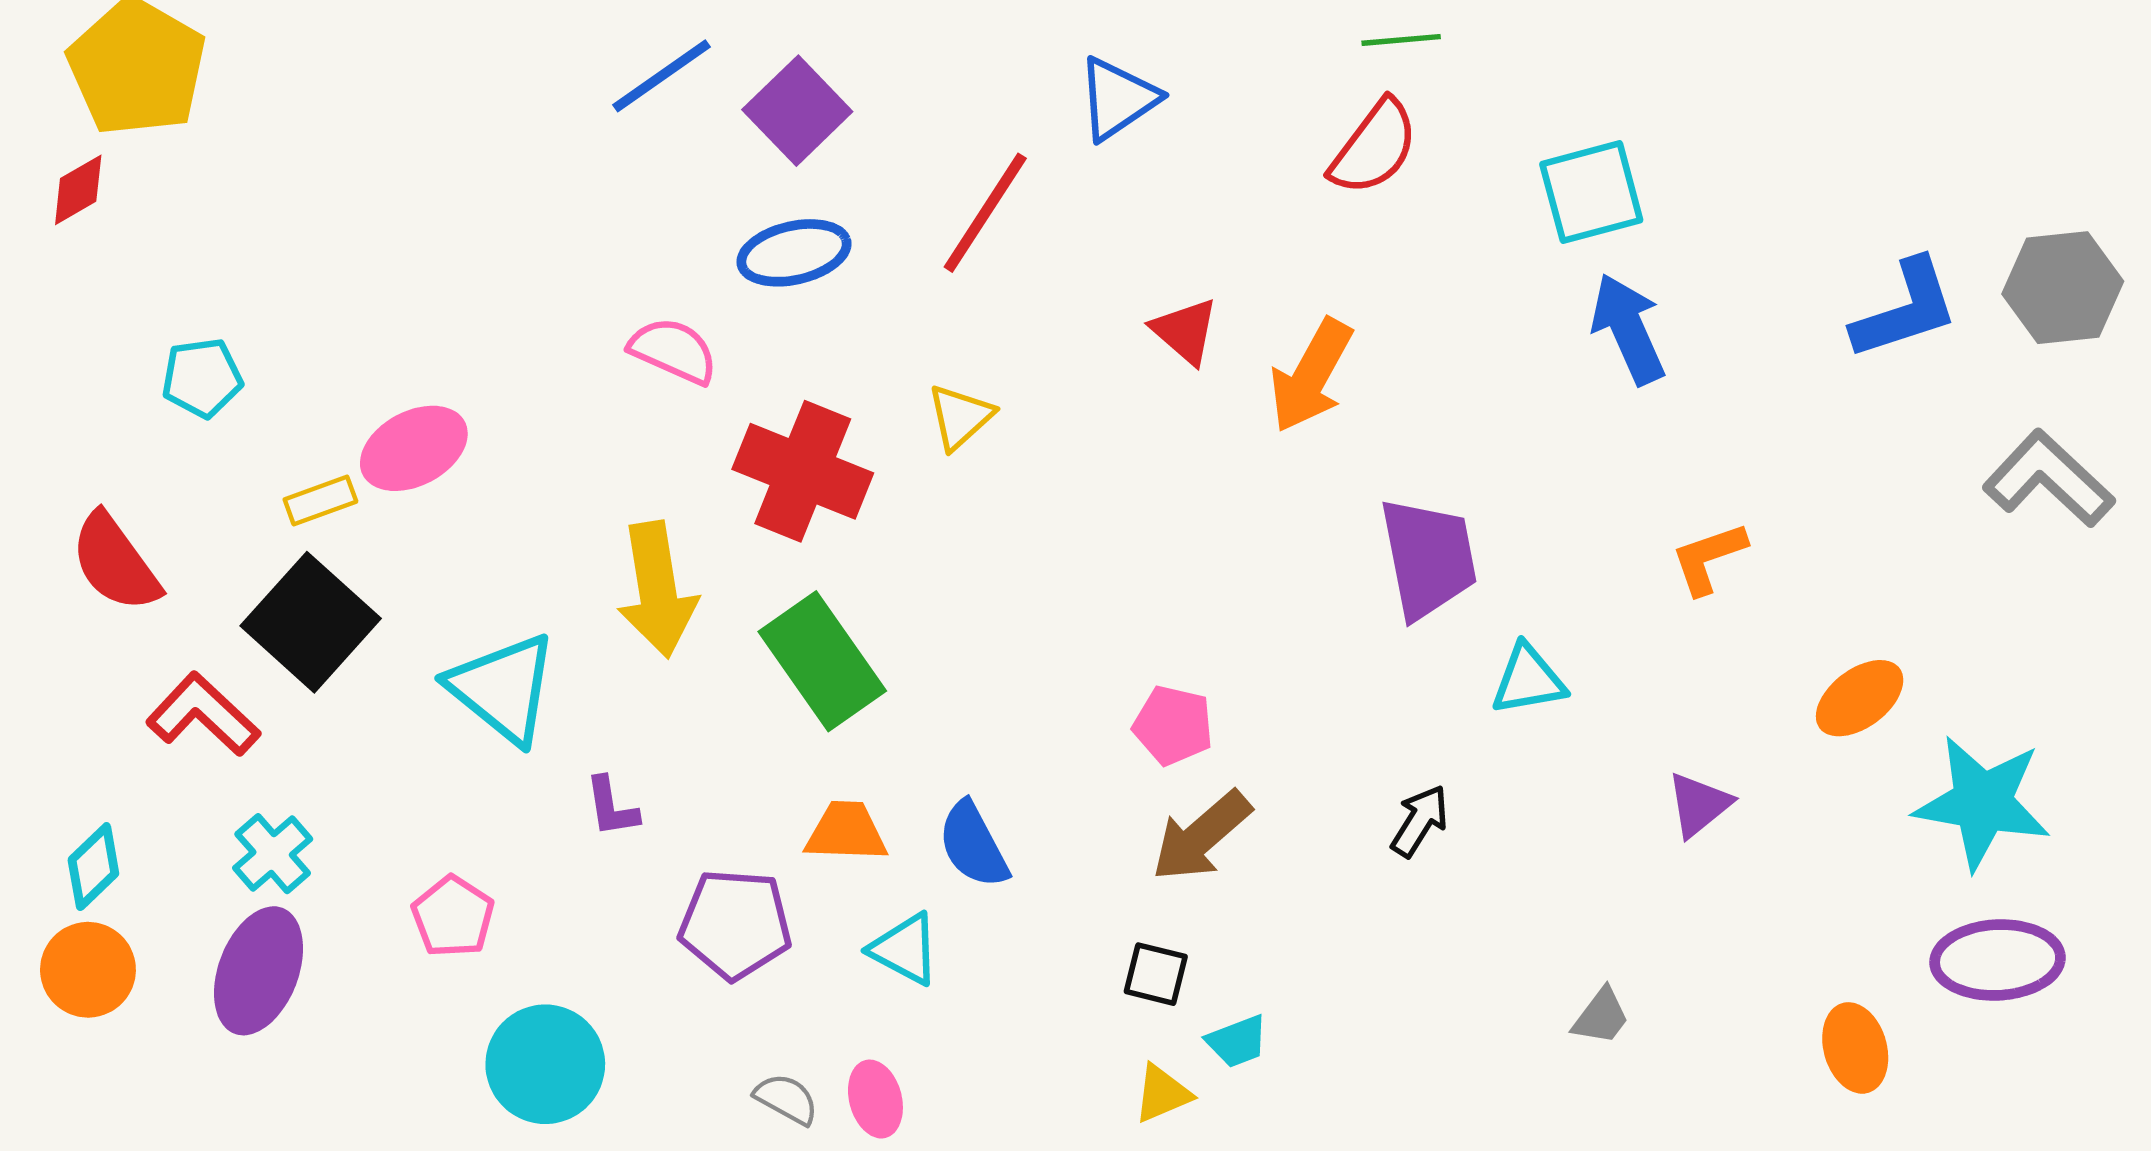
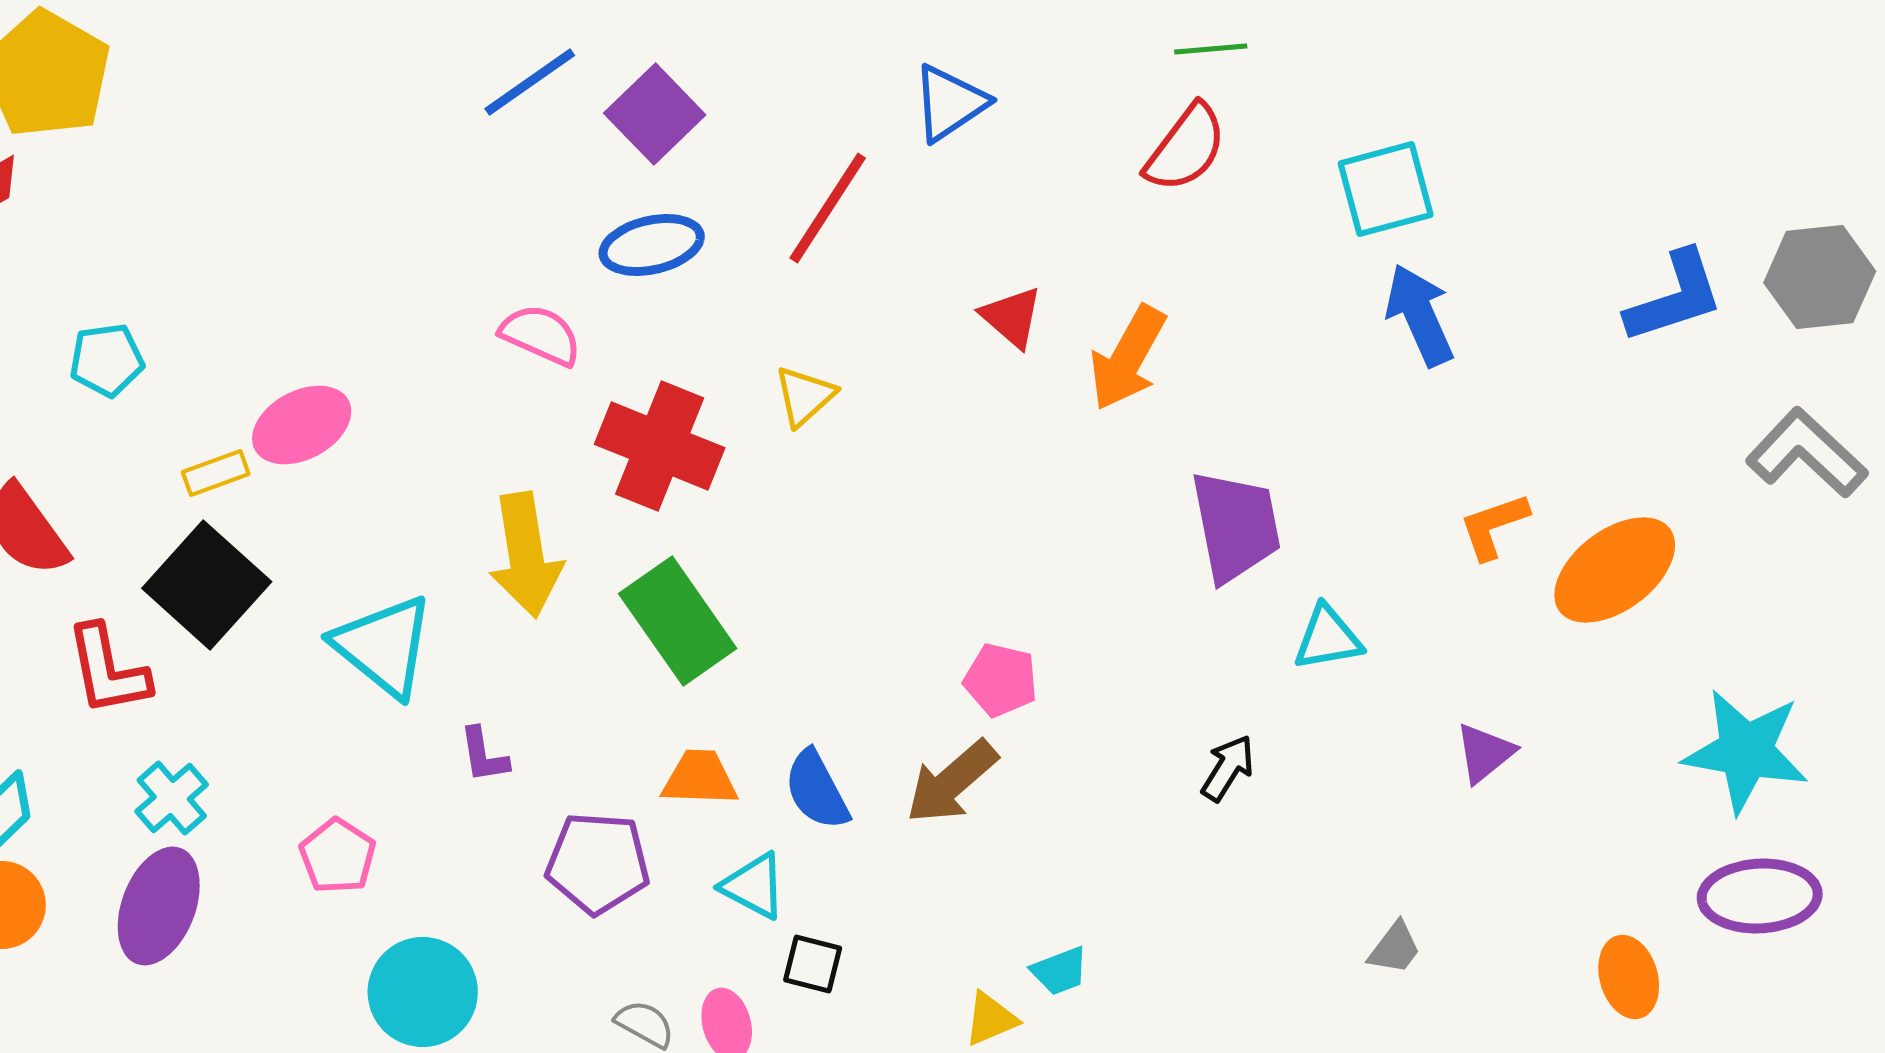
orange ellipse: (1860, 698) -> (1615, 570), moved, size x1.5
red L-shape: (203, 714) -> (108, 670), turned -144
brown arrow: (1201, 836) -> (952, 782), moved
black square: (1156, 974) -> (813, 964), moved

